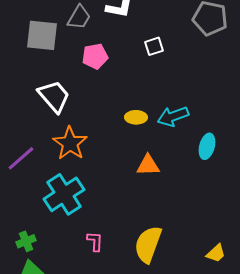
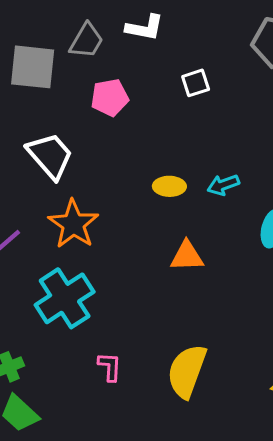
cyan arrow: (173, 116) -> (223, 185), size x0.7

